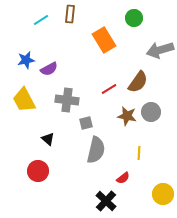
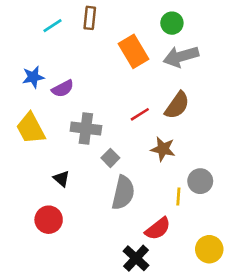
gray arrow: (160, 50) -> (181, 56), moved
gray circle: (151, 112) -> (200, 181), moved
gray square: (86, 123) -> (110, 158), turned -32
red semicircle: (123, 178) -> (158, 229), size x1.5

